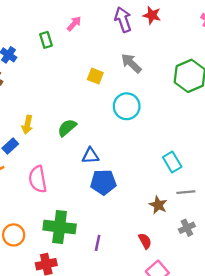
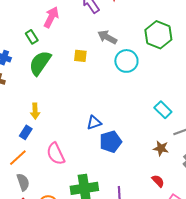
pink arrow: (74, 24) -> (51, 17), size x1.5
cyan circle: (127, 106) -> (126, 61), moved
green semicircle: (67, 128) -> (40, 63), moved, size x1.5

